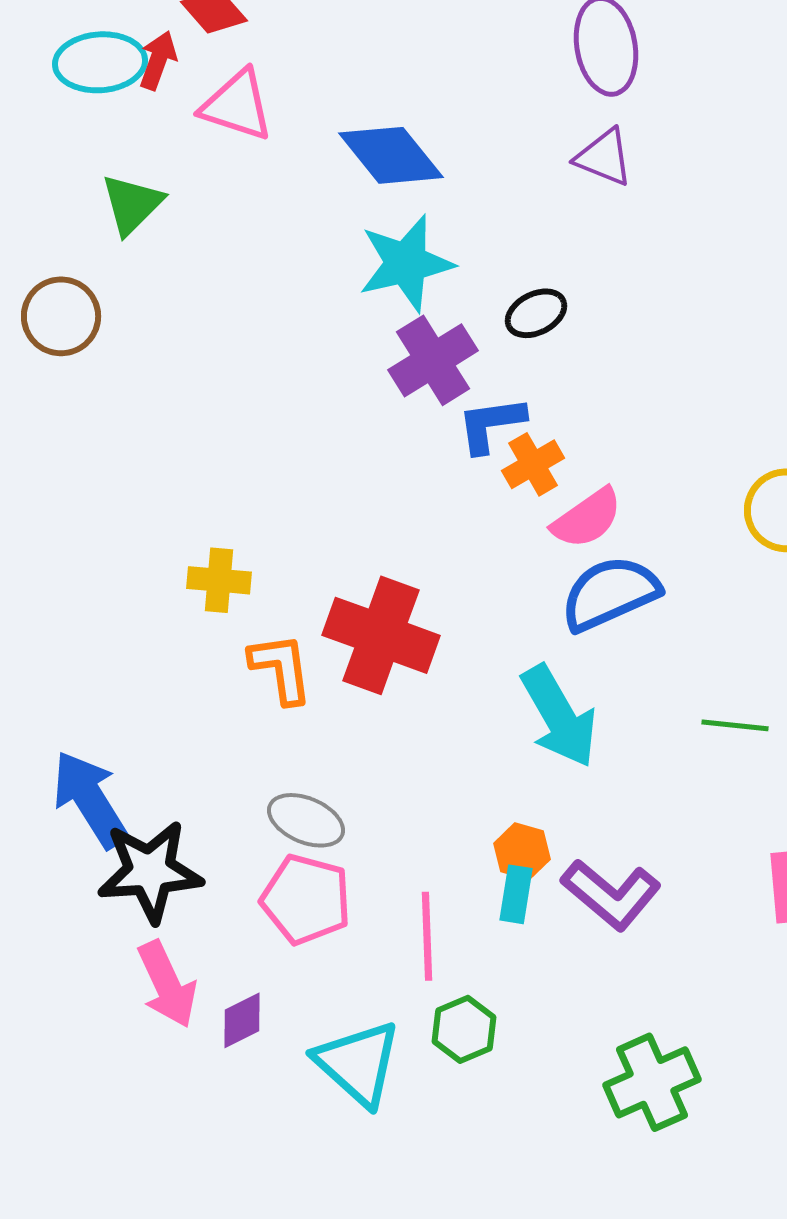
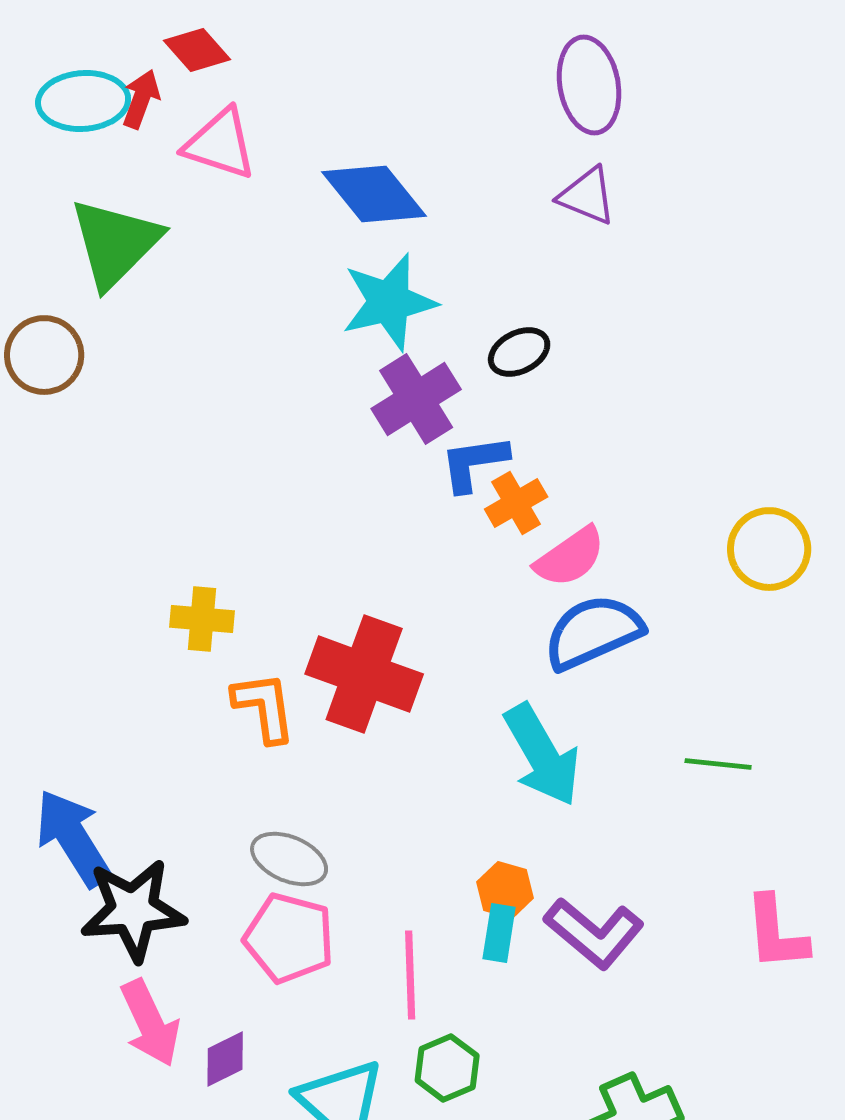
green triangle: (132, 204) -> (115, 243), size x1.5

